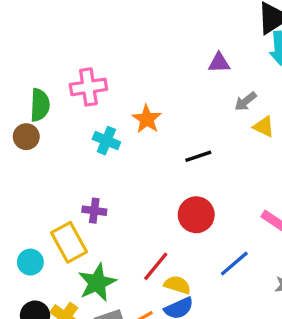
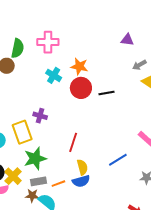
orange star: (147, 119) -> (79, 66), turned -30
red circle: (196, 215) -> (81, 88), moved
red line: (156, 266) -> (73, 142), moved, turned -30
yellow semicircle: (177, 285) -> (82, 167), turned 49

